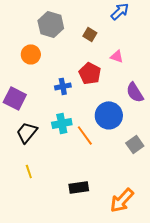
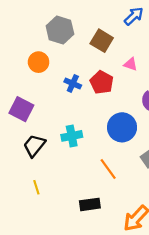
brown square: (90, 34) -> (102, 41), size x1.5
blue cross: (63, 86) -> (73, 83), moved, turned 35
orange line: (85, 135) -> (108, 169), moved

